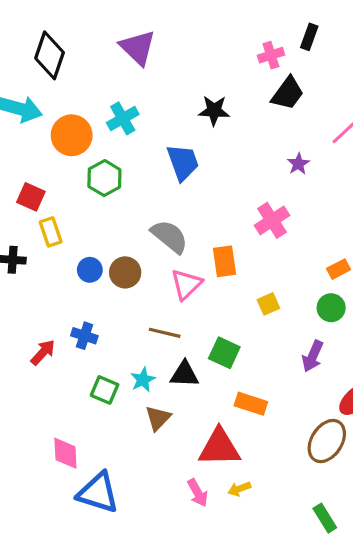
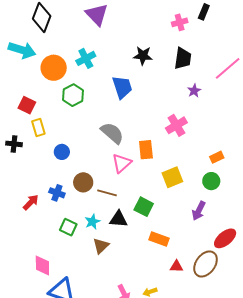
black trapezoid: (288, 93) -> (183, 58), moved, turned -30
brown circle: (125, 272) -> (83, 182), moved
yellow square: (268, 304) -> (172, 177), size x1.5
red triangle: (219, 448) -> (176, 266), moved, size x0.5

